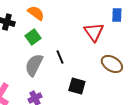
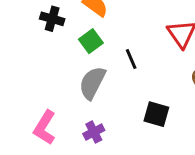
black line: (60, 57) -> (131, 59), moved

